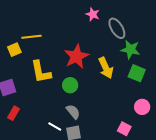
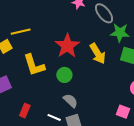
red rectangle: (13, 113) -> (25, 111), moved

